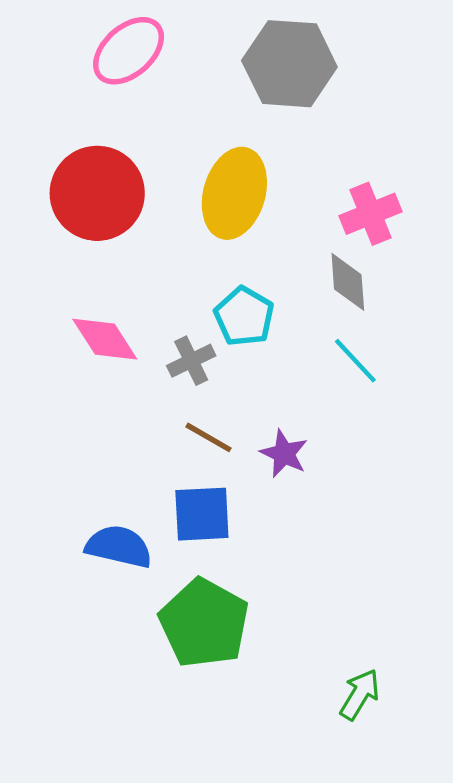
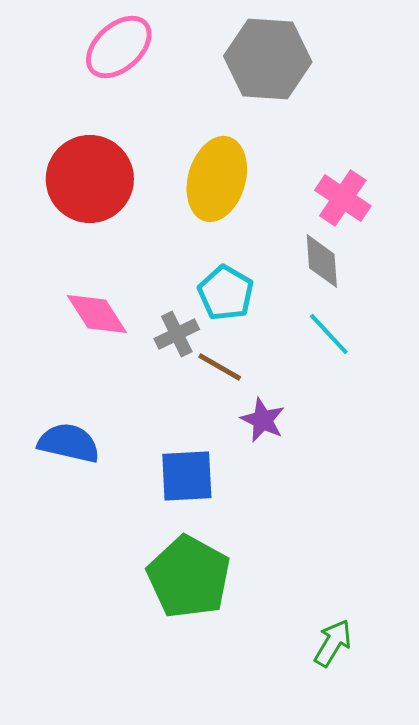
pink cross: (370, 214) -> (343, 198), turned -34
brown line: (208, 437) -> (220, 367), moved
blue semicircle: (119, 546) -> (69, 443), moved

